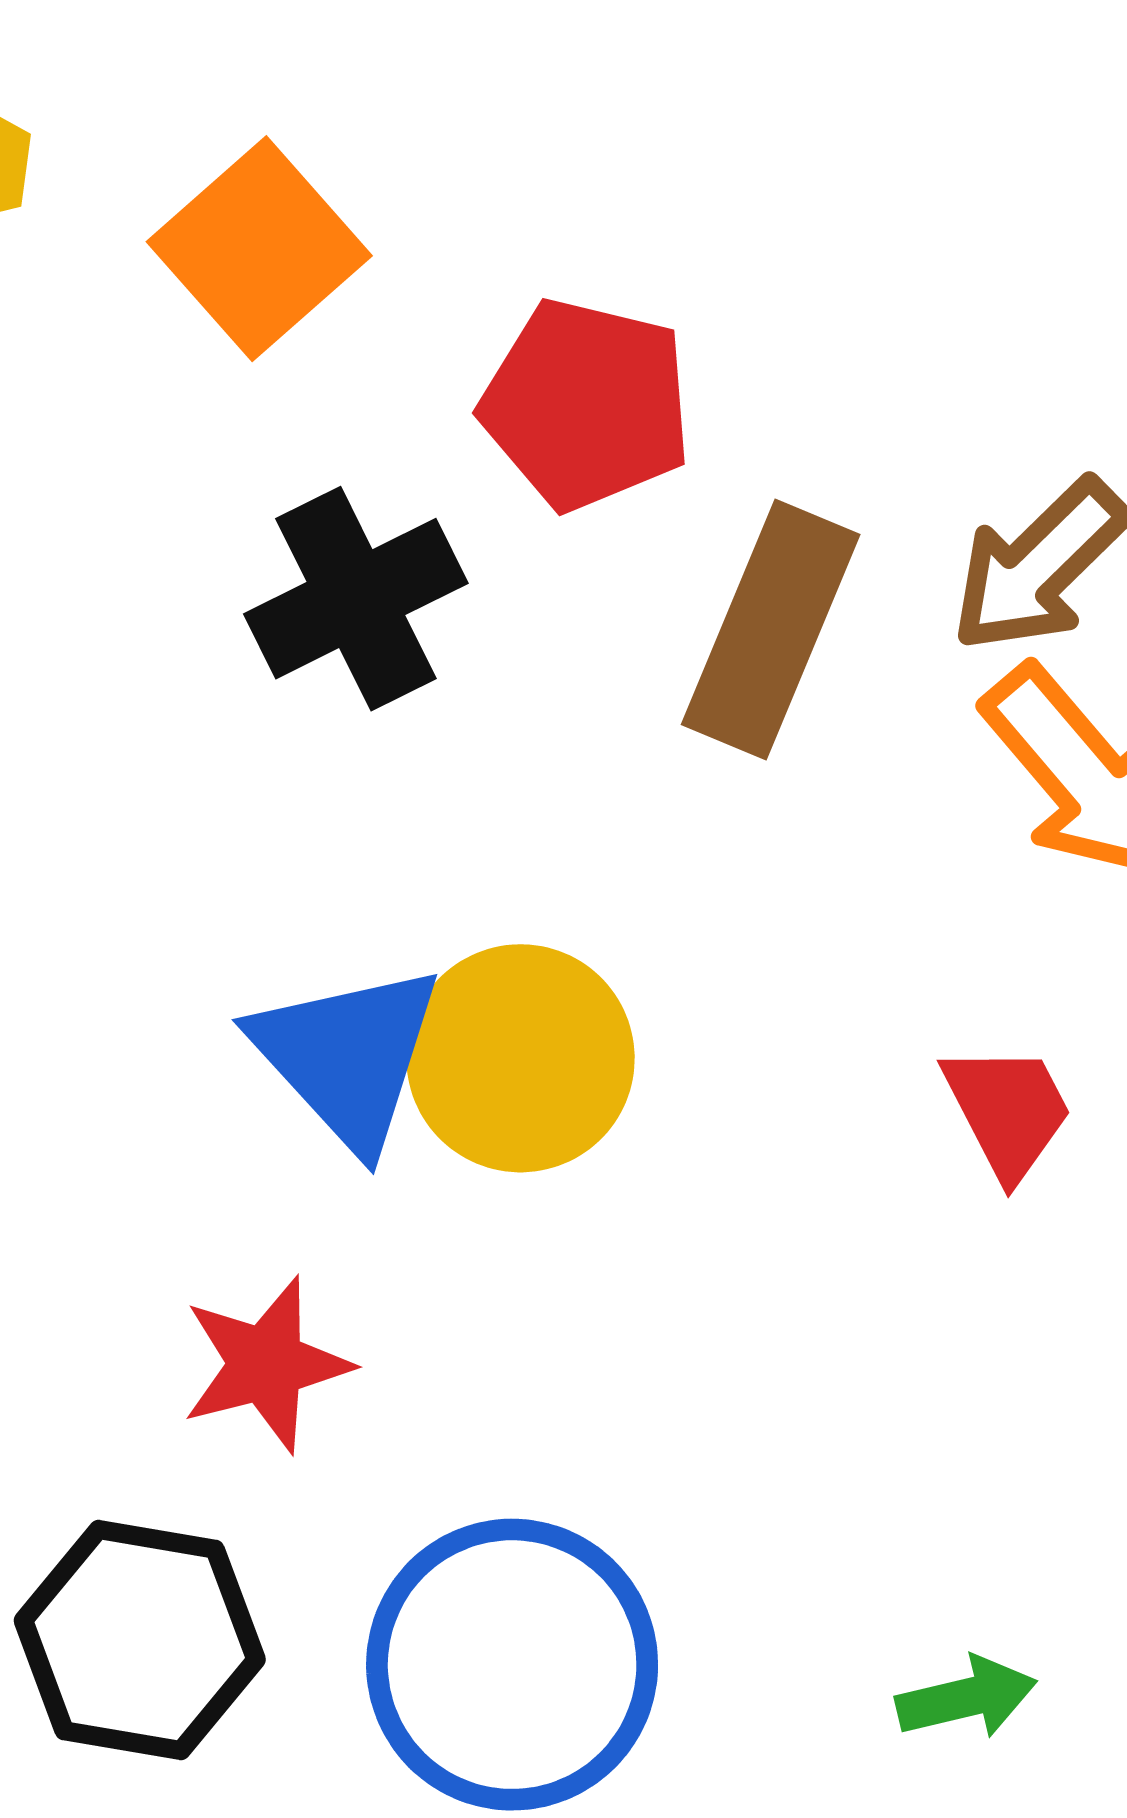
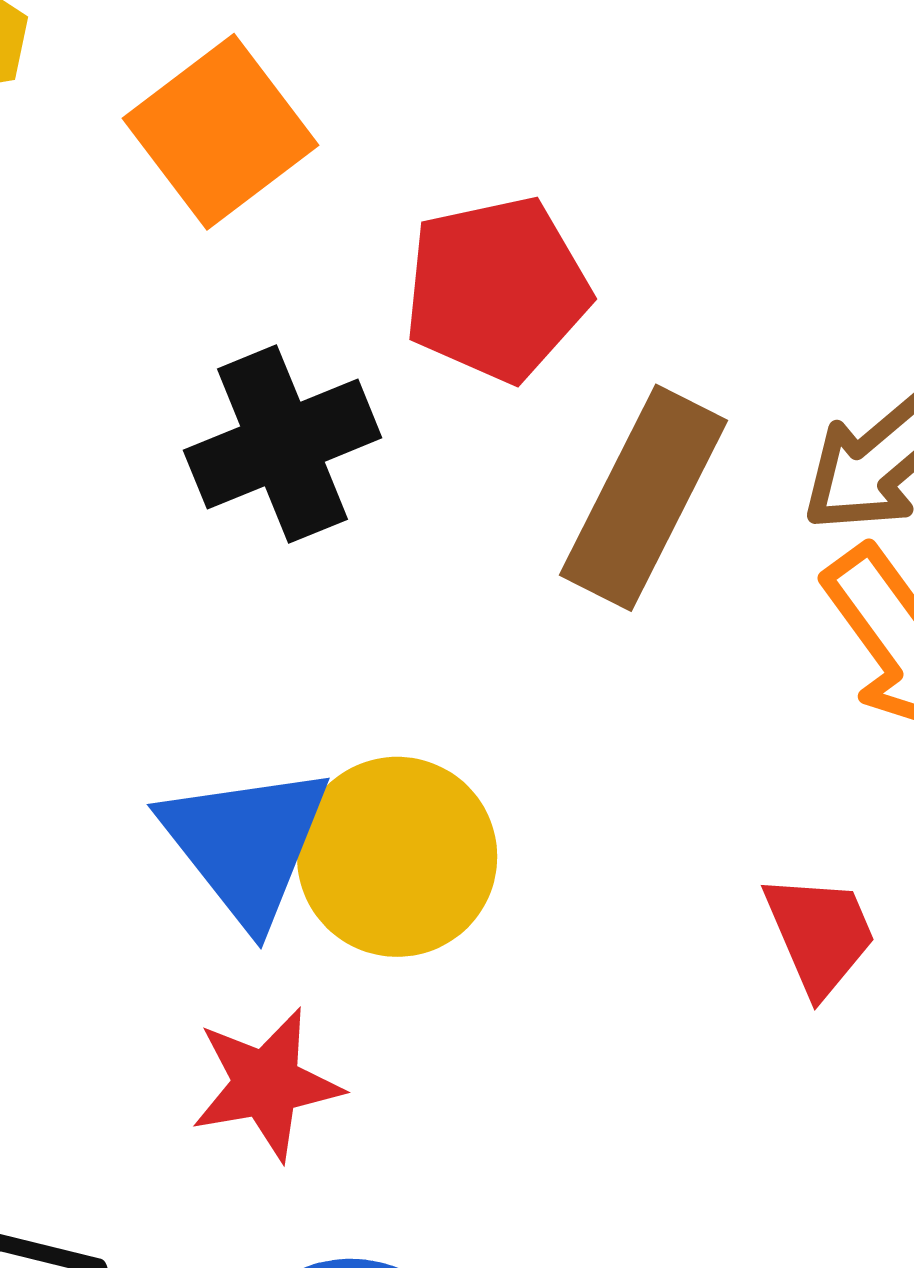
red pentagon: (586, 404) -> (497, 289), turned -30
red star: (266, 1364) -> (266, 1084), moved

